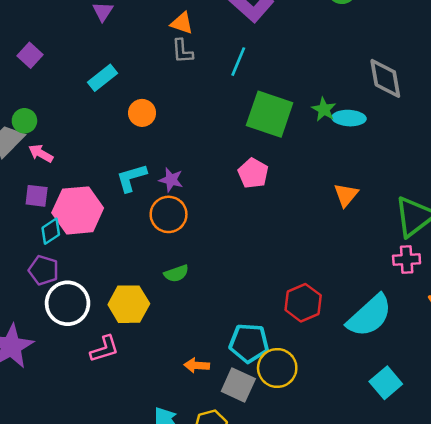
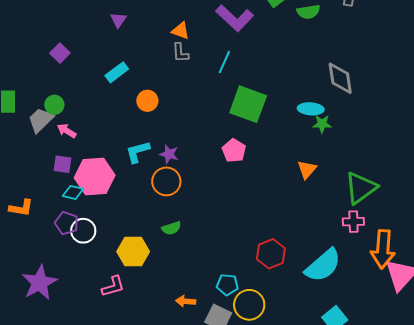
green star: (324, 109) -> (322, 124), moved, turned -30
cyan diamond: (51, 231) -> (73, 192), turned 45
white circle: (68, 303) -> (83, 231), moved, size x0.7
cyan pentagon: (249, 343) -> (227, 285), size x0.7

